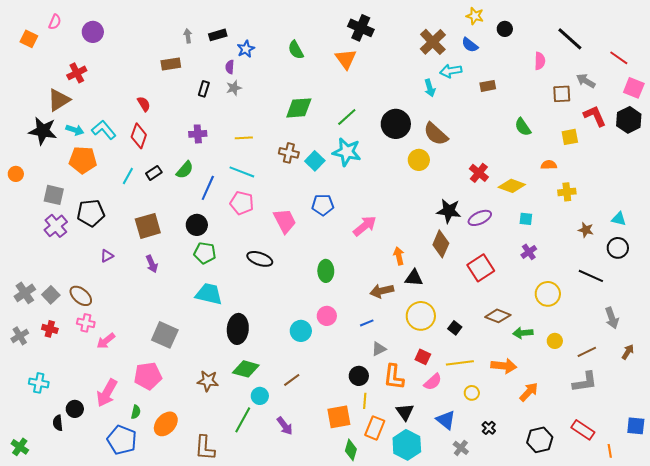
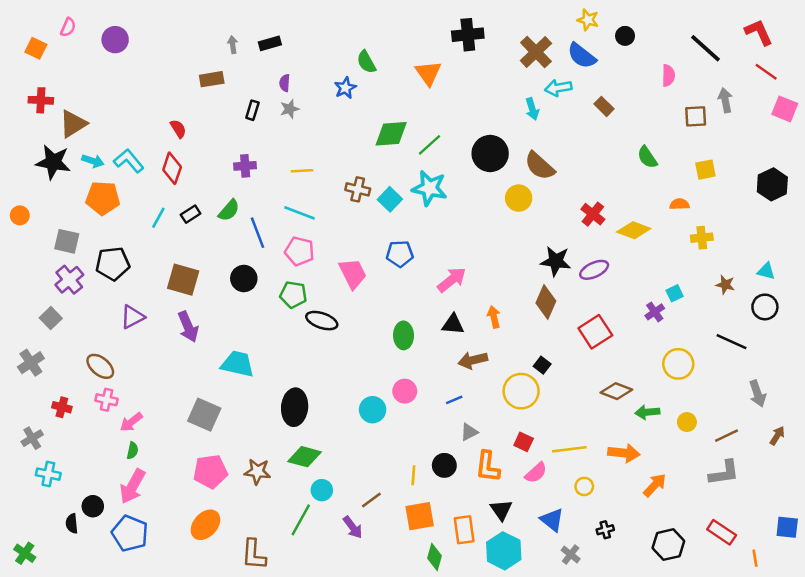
black cross: (361, 28) -> (468, 35), moved, turned -30
blue semicircle: (470, 45) -> (582, 56), size x1.4
blue star: (246, 49) -> (345, 88), moved
red cross: (77, 73) -> (41, 100), moved, turned 30
gray arrow: (586, 81) -> (725, 100), turned 48
brown rectangle: (488, 86) -> (604, 106), turned 56
green diamond: (299, 108) -> (391, 134), moved
red L-shape: (595, 116) -> (759, 32), moved
black hexagon: (629, 120) -> (772, 184), moved
blue line: (208, 188) -> (257, 233), turned -45
cyan square: (526, 219) -> (675, 293), moved, turned -32
brown square: (148, 226) -> (183, 280), turned 32
green pentagon: (205, 253) -> (293, 295), moved
purple triangle: (107, 256) -> (132, 317), size x1.5
purple arrow: (152, 264) -> (188, 327), size x1.4
black triangle: (414, 278) -> (453, 324), moved
cyan trapezoid: (209, 294) -> (238, 364), moved
gray square: (51, 295) -> (51, 318), moved
black square: (455, 328) -> (542, 365), moved
gray cross: (20, 336) -> (32, 438), moved
pink pentagon: (148, 376) -> (210, 472), moved
brown line: (292, 380) -> (371, 500), moved
yellow line: (365, 401) -> (413, 475), moved
green semicircle: (136, 412) -> (132, 451), moved
orange rectangle: (375, 428) -> (464, 530), turned -30
black cross: (489, 428) -> (605, 530), turned 32
blue pentagon: (122, 440) -> (130, 533), moved

